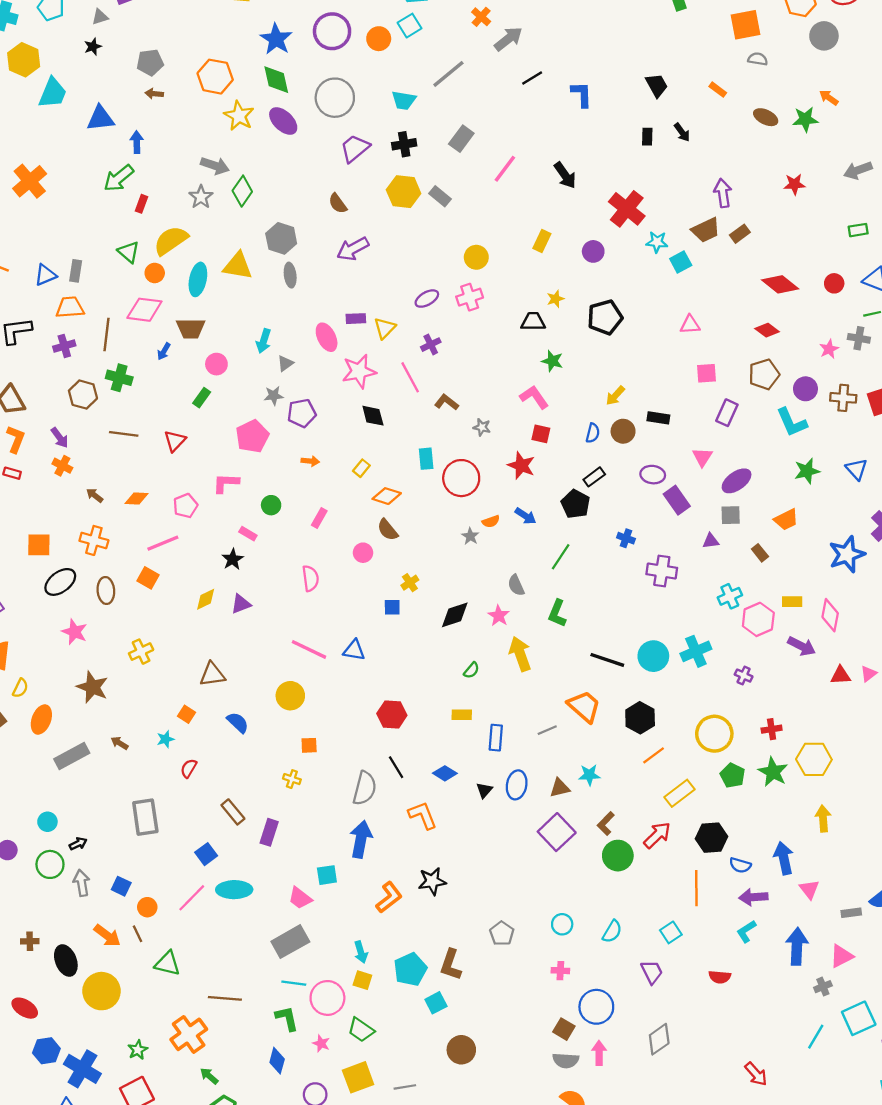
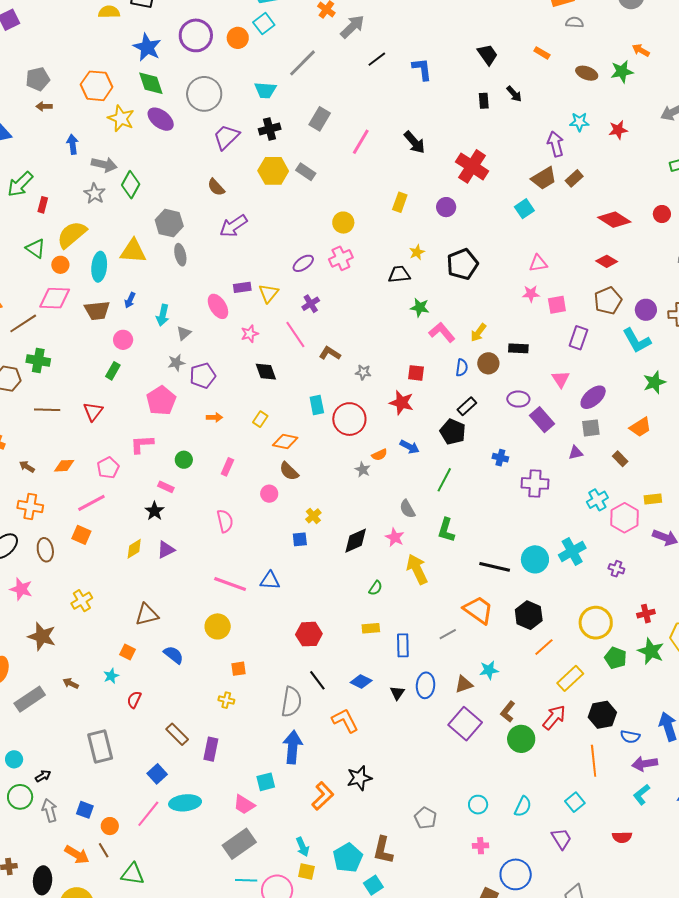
blue arrow: (137, 142) -> (73, 144), moved
cyan star: (657, 242) -> (579, 122), moved
brown line: (106, 334) -> (23, 323), turned 56
pink star: (829, 349) -> (531, 294), moved, turned 30
blue arrow: (164, 351) -> (130, 300), moved
pink star: (359, 371) -> (250, 334), size x0.6
pink L-shape: (534, 397) -> (442, 332), moved
black ellipse: (66, 961) -> (43, 880), turned 32

